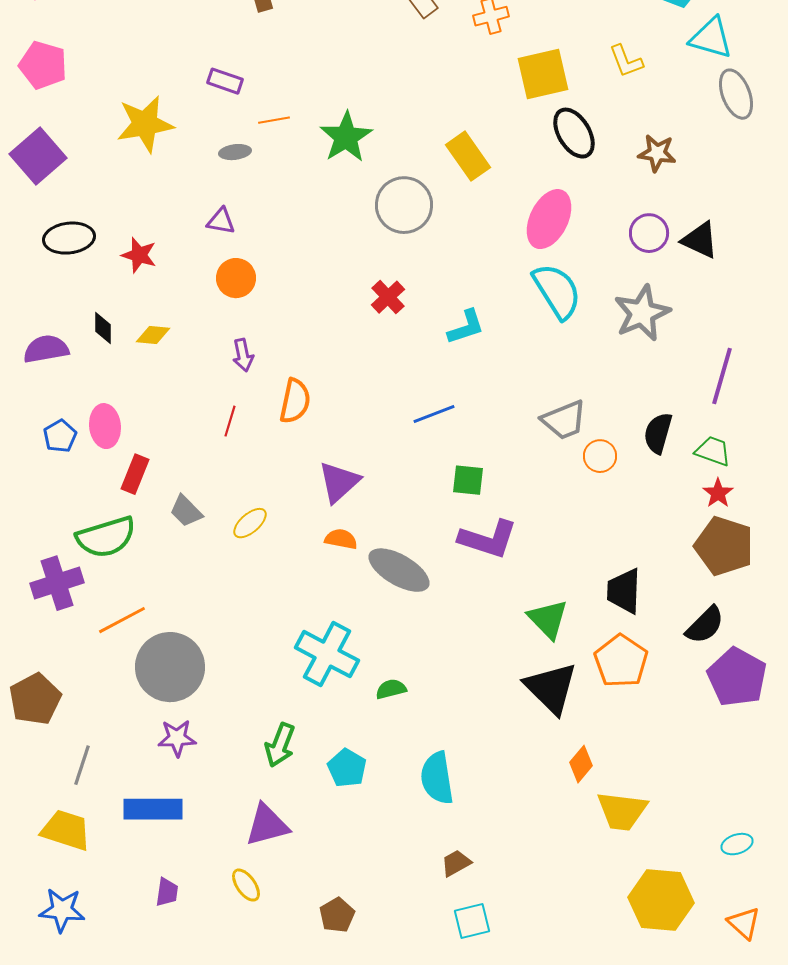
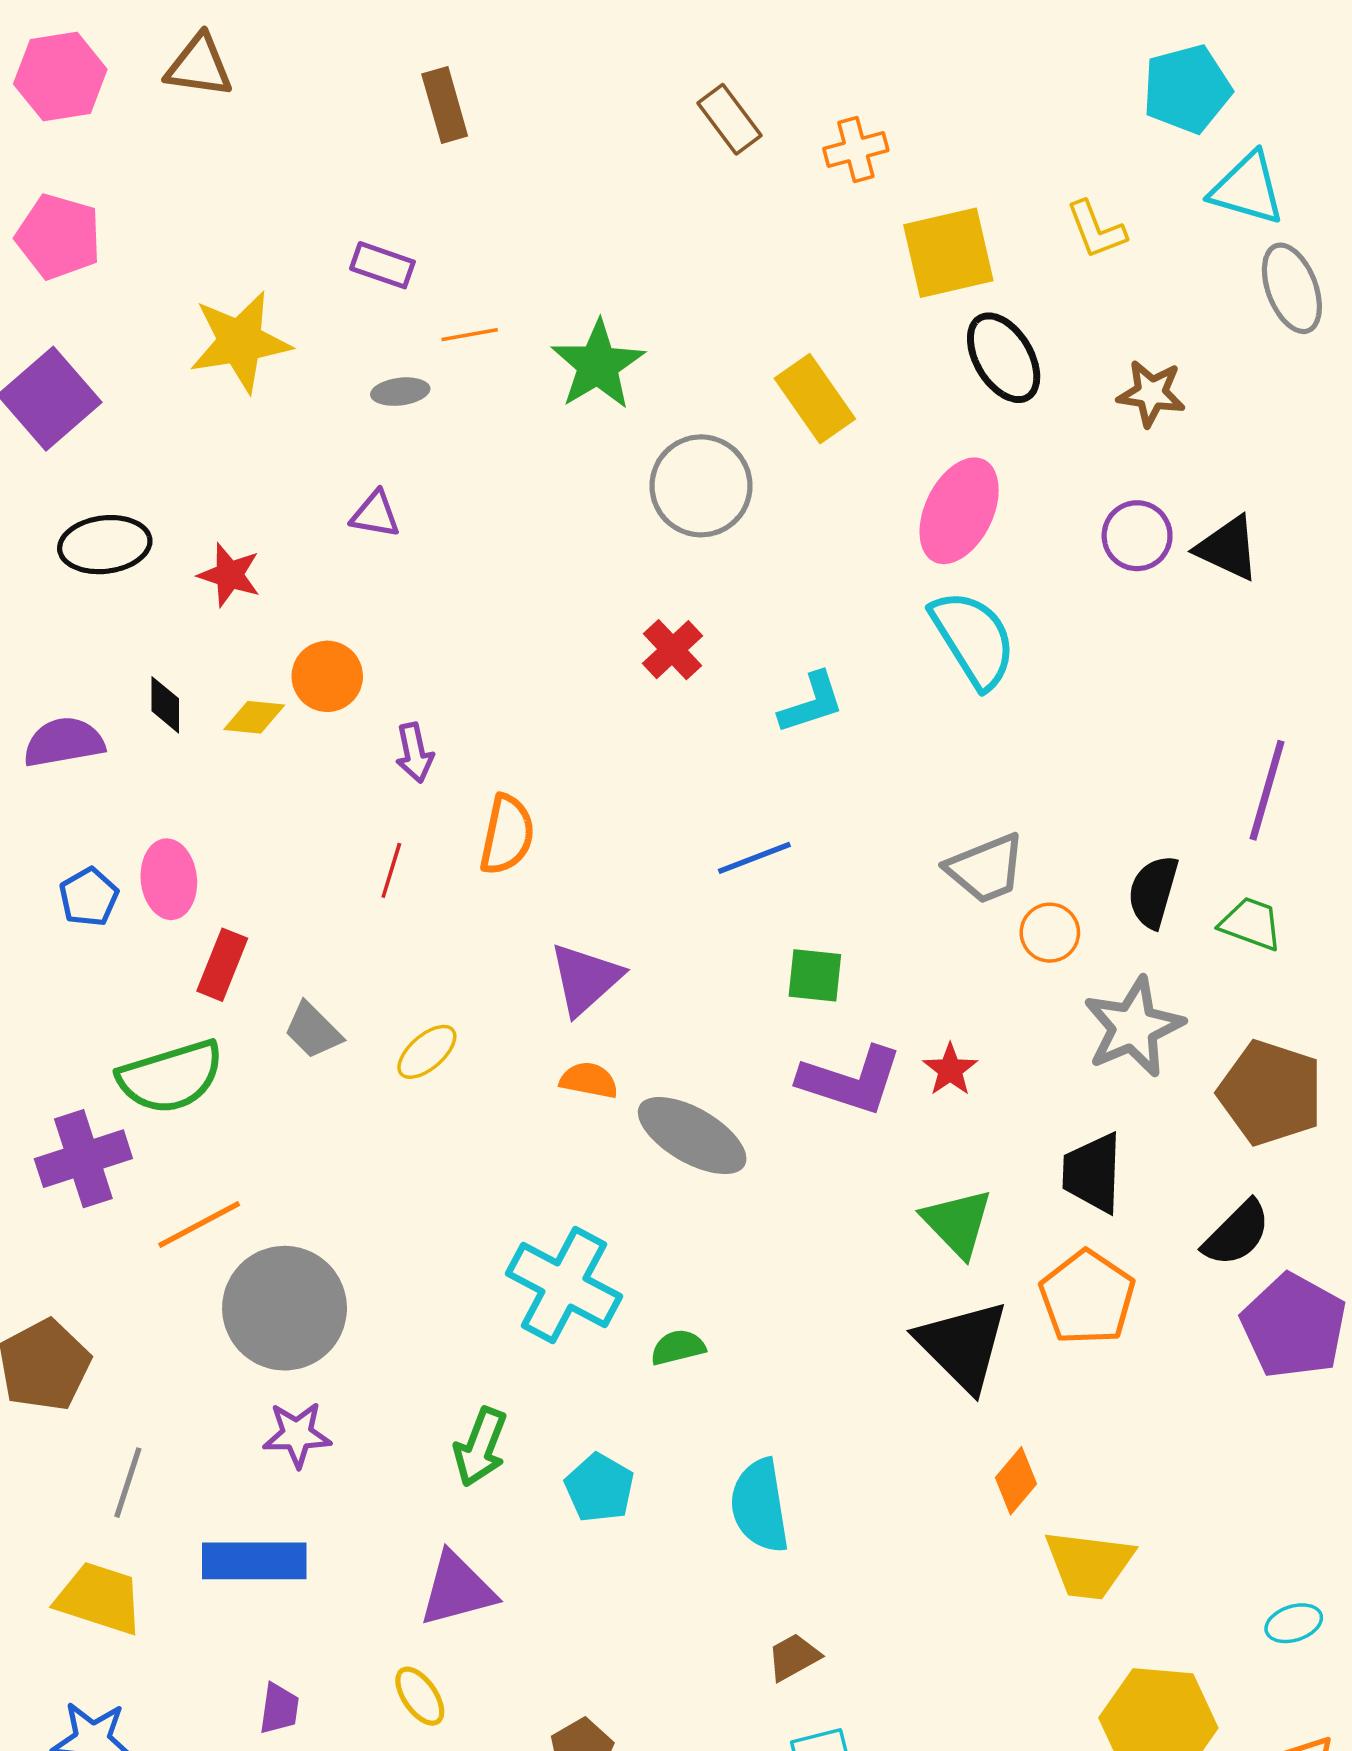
orange circle: (236, 278) -> (327, 676), moved
gray star: (642, 313) -> (1133, 1027), moved
red star: (718, 493) -> (950, 1070), moved

